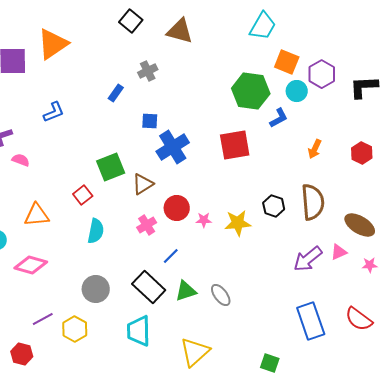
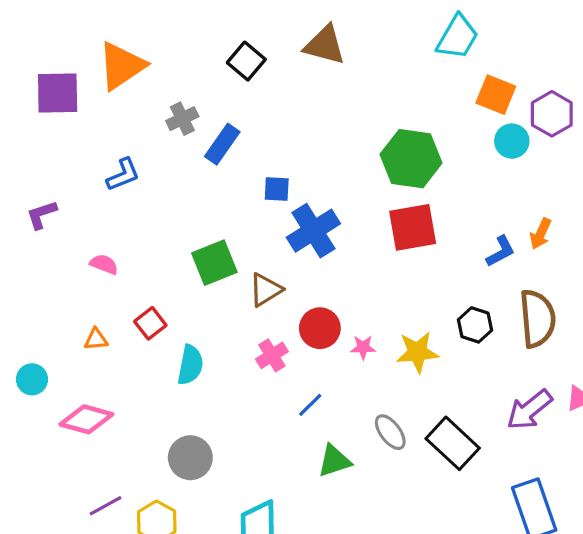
black square: (131, 21) -> (246, 61), moved
gray cross: (148, 71) -> (182, 119), moved
green hexagon: (251, 91) -> (411, 159), moved
blue rectangle: (116, 93) -> (222, 144), size x1.4
blue L-shape: (279, 118) -> (501, 251), moved
pink semicircle: (21, 160) -> (104, 264), moved
red square: (83, 195) -> (150, 323), moved
orange triangle: (37, 215) -> (96, 339), size x0.6
black rectangle: (149, 287) -> (453, 443), moved
gray ellipse: (221, 295) -> (390, 432), moved

